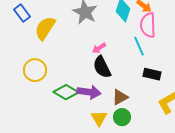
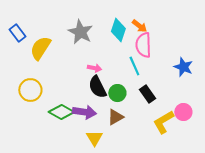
pink arrow: (99, 48) -> (94, 68), turned -136
black rectangle: (152, 74) -> (147, 94), turned 42
green circle: (122, 117) -> (117, 93), moved

